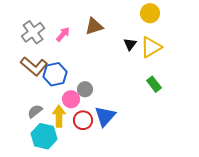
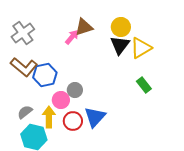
yellow circle: (150, 13) -> (121, 27), moved
pink arrow: (63, 34) -> (72, 37), moved
black triangle: (130, 44) -> (120, 45), size x1.5

